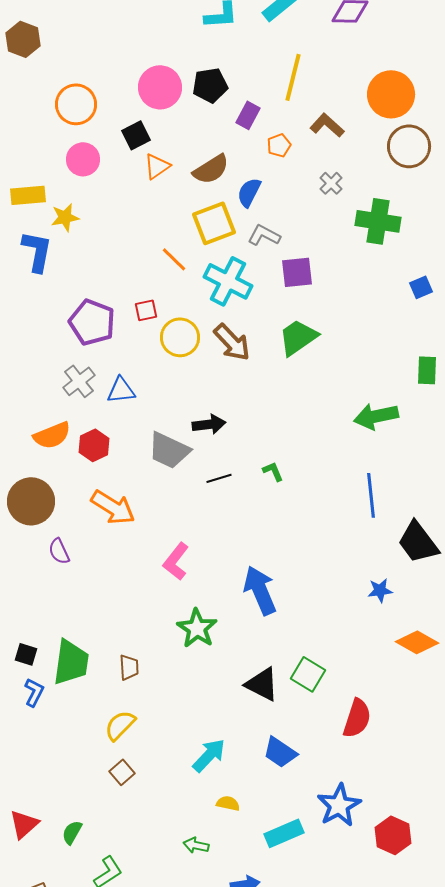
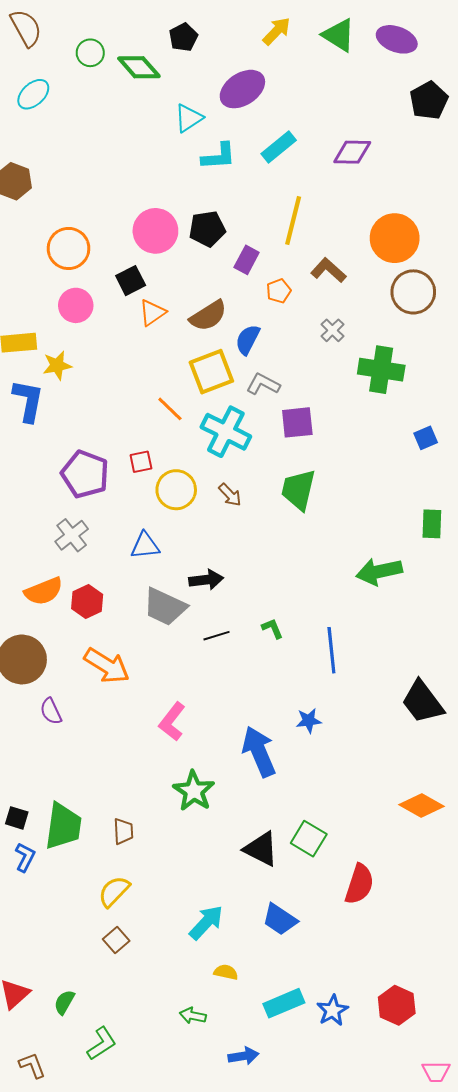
green trapezoid: (298, 337) -> (298, 490), turned -42
brown arrow: (232, 342) -> (230, 495), size x0.6
blue triangle: (121, 390) -> (145, 546), moved
blue line: (371, 495) -> (331, 650), moved
blue star: (380, 590) -> (309, 721), moved
blue star: (339, 805) -> (332, 1010), moved, size x0.7

